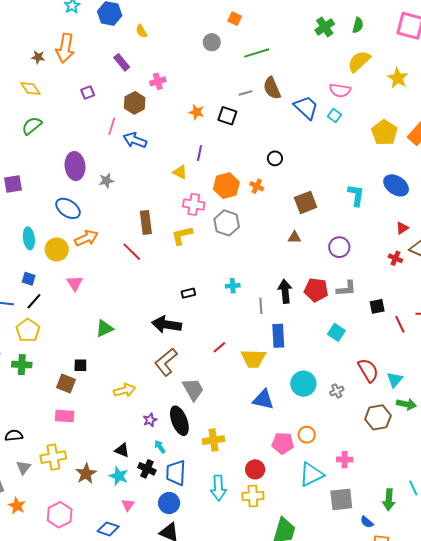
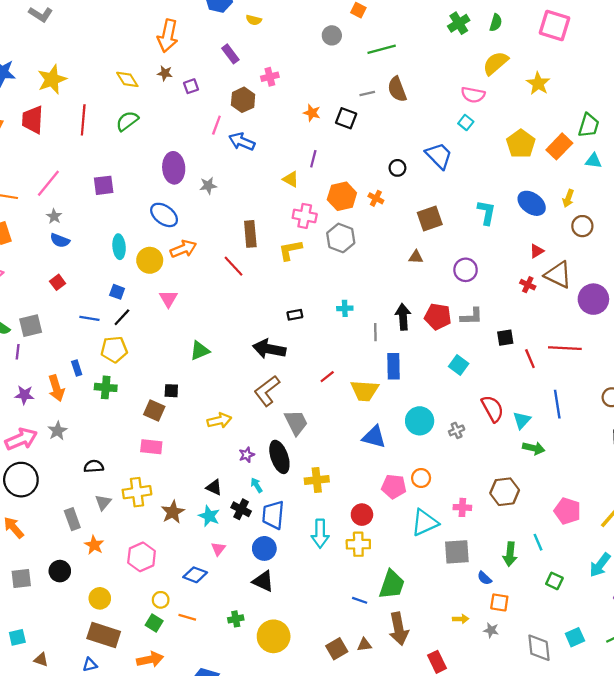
yellow semicircle: (141, 31) -> (254, 20), turned -48
brown star: (38, 57) -> (165, 73), moved
blue trapezoid: (306, 107) -> (439, 156), moved
yellow pentagon: (28, 330) -> (114, 349), turned 30
brown hexagon: (378, 417) -> (505, 492), moved

